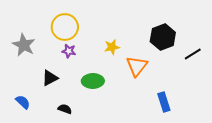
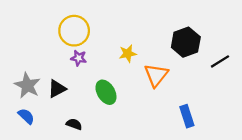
gray star: (24, 45) -> (27, 85), moved
green ellipse: (93, 81) -> (106, 92), turned 60

